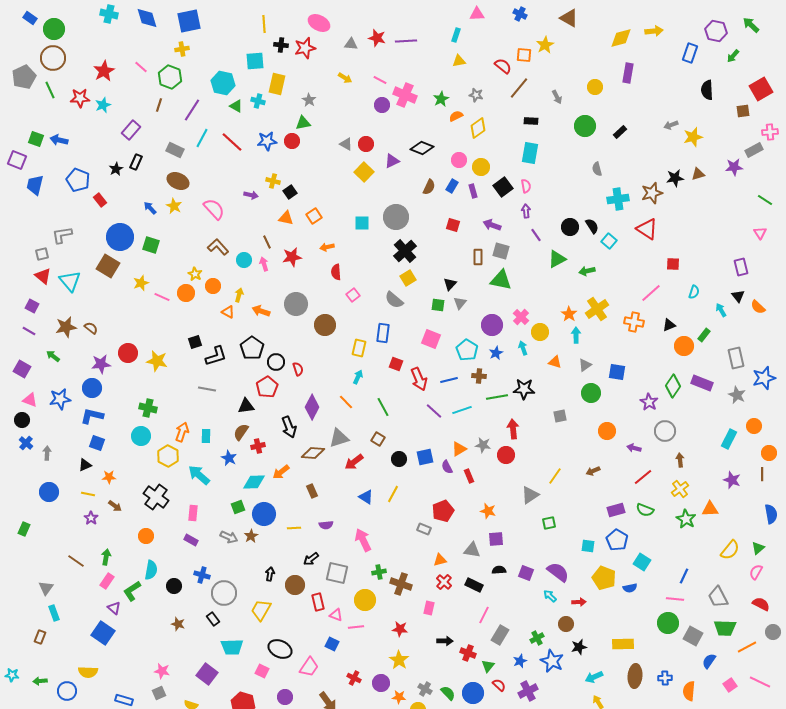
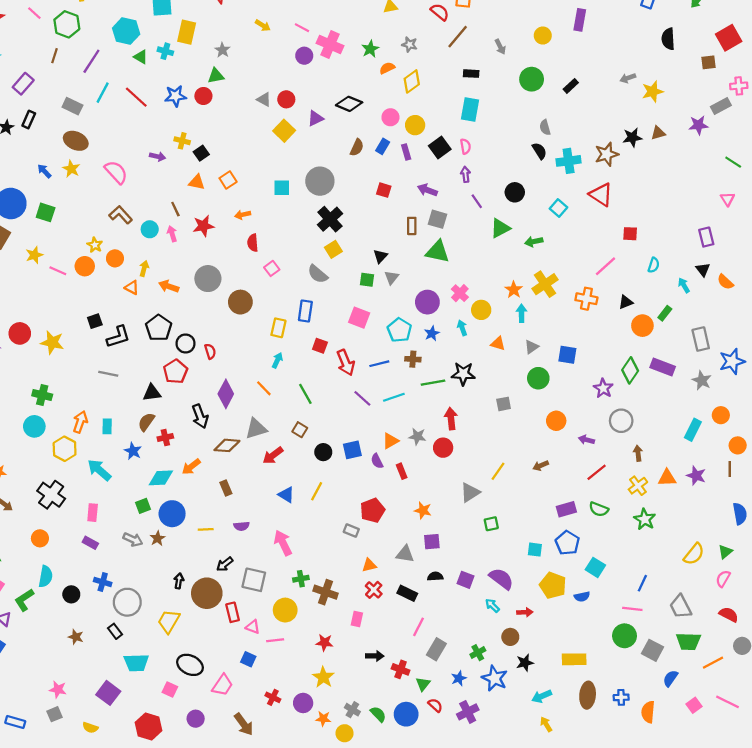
black semicircle: (592, 226) -> (539, 151), moved
orange triangle: (710, 509) -> (667, 478), moved
brown circle: (295, 585) -> (207, 593), size x1.4

